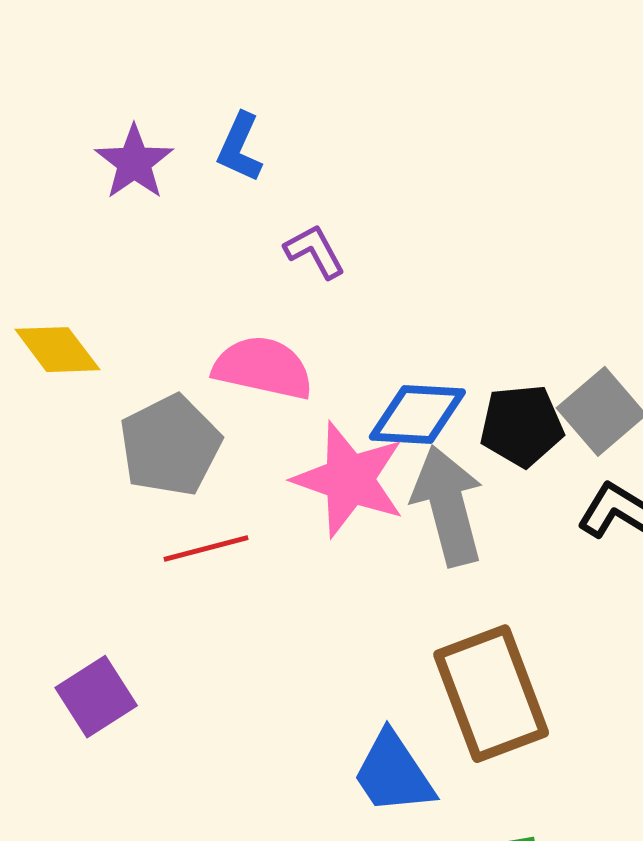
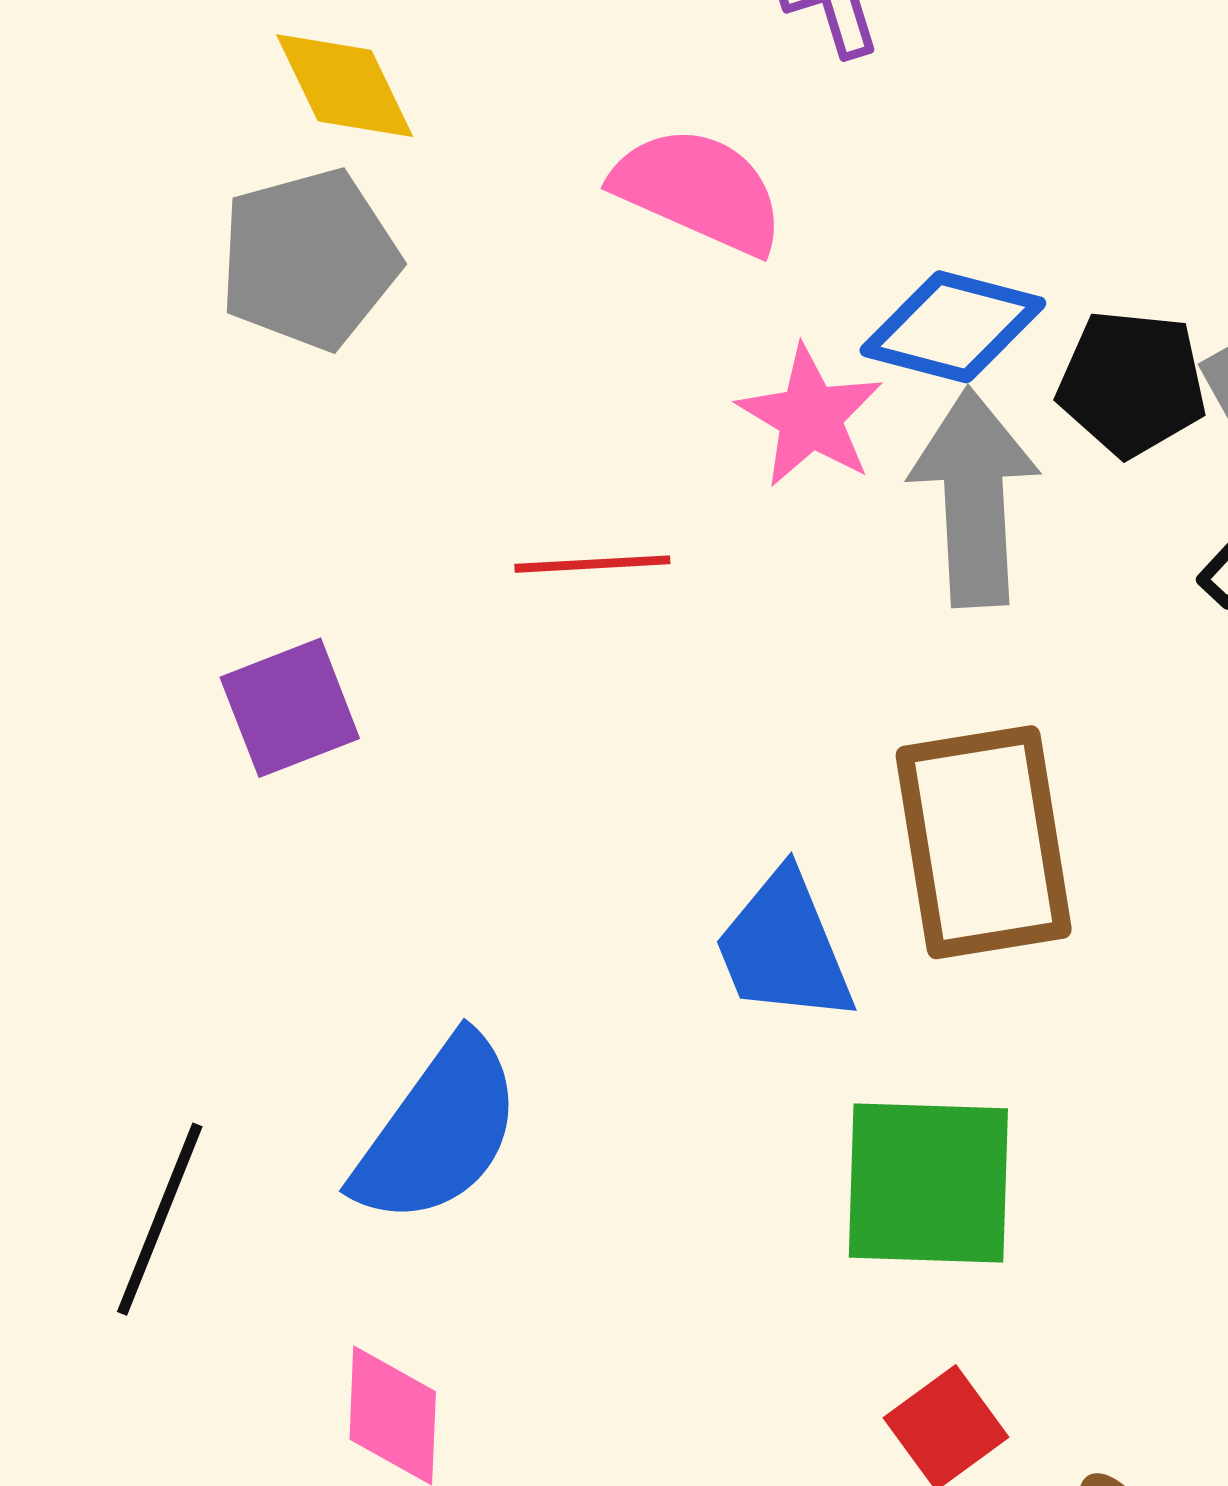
gray pentagon: (170, 445) -> (309, 259), moved
pink star: (349, 479) -> (810, 417), size x0.7
red line: (206, 548) -> (592, 564), moved

